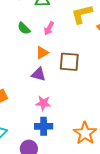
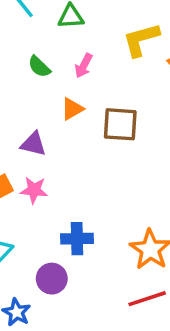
purple triangle: (39, 74) -> (33, 144), moved
pink star: (43, 103) -> (34, 190), moved

